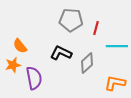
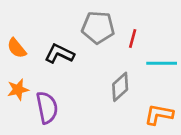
orange semicircle: (20, 46) -> (17, 48), moved
black L-shape: (61, 53) -> (59, 54), moved

